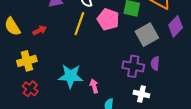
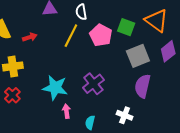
purple semicircle: (155, 63) -> (143, 86), size x1.6
purple cross: (133, 66) -> (93, 84), moved, turned 35
pink arrow: (94, 86) -> (66, 111), moved

